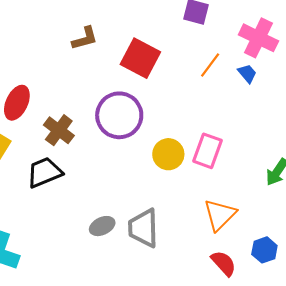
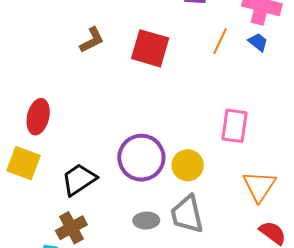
purple circle: (119, 115) -> (141, 158), moved
brown cross: (59, 130) -> (71, 228), moved, turned 36
yellow circle: (168, 154) -> (188, 165), moved
gray ellipse: (102, 226) -> (146, 220), turned 35

